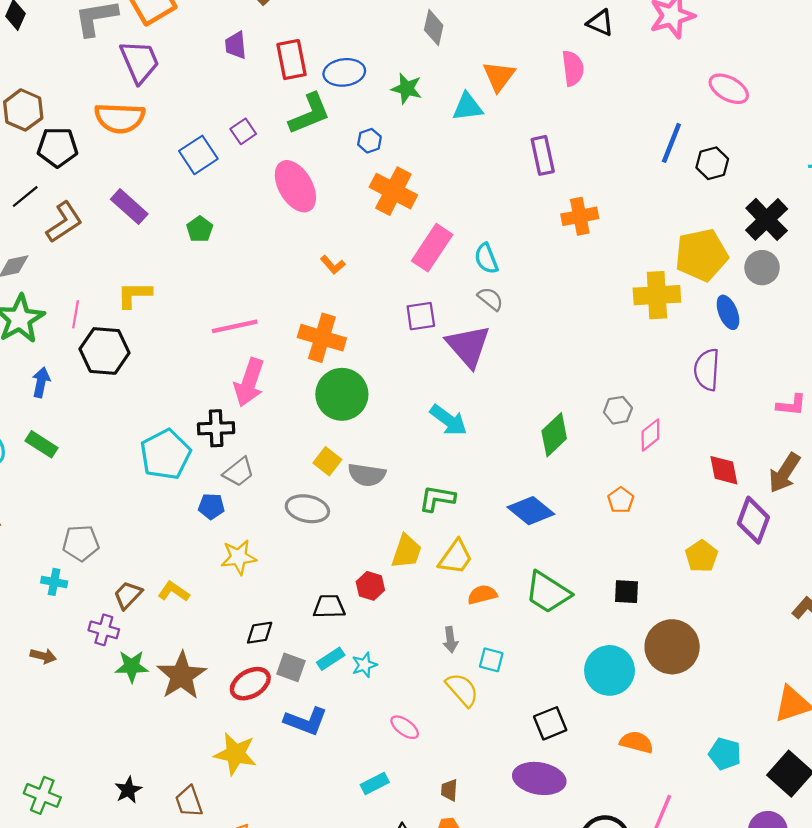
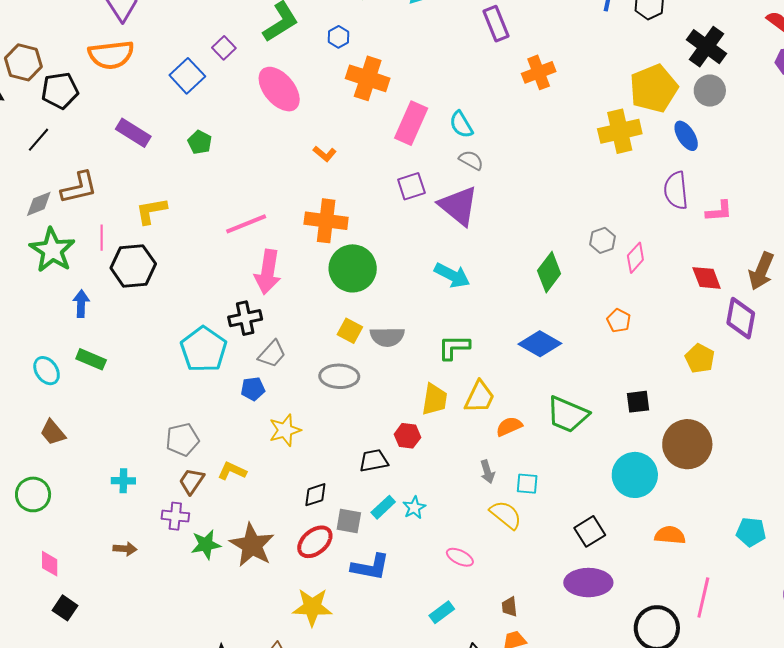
brown L-shape: (64, 222) -> (79, 188), moved, turned 30
pink L-shape: (791, 405) -> (719, 211), moved
gray pentagon: (81, 543) -> (182, 440), moved

